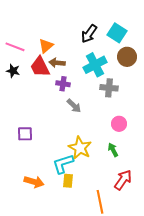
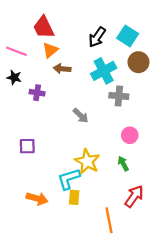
red trapezoid: (40, 67) -> (44, 27), moved
purple cross: (63, 84) -> (37, 93), moved

